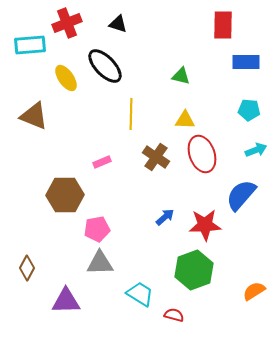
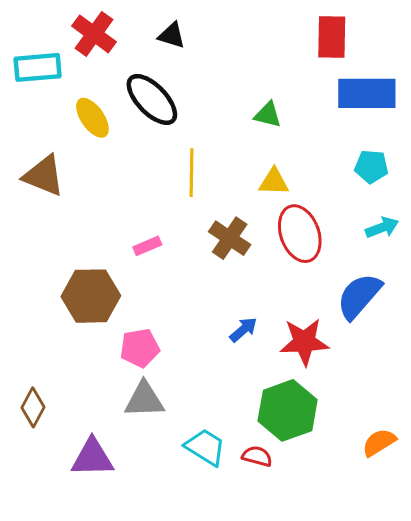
red cross: (67, 23) -> (94, 34), turned -32
blue rectangle: (246, 62) -> (367, 93), size x1.4
red semicircle: (174, 315) -> (257, 456), moved

